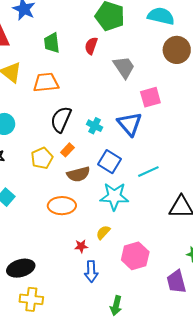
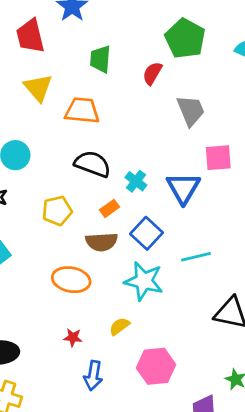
black semicircle: (61, 119) -> (93, 164), turned 76
orange rectangle: (67, 150) -> (109, 208), moved
red star: (81, 246) -> (73, 337), moved

